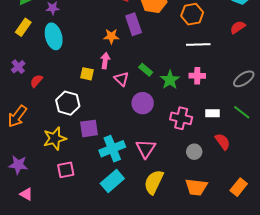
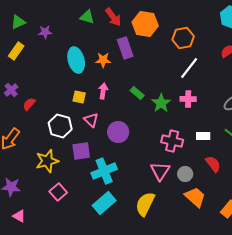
cyan ellipse: (54, 36) -> (76, 60), moved
white line: (198, 44) -> (189, 68), turned -50
pink arrow: (105, 61) -> (103, 91), moved
pink triangle: (121, 79) -> (91, 120), moved
purple circle: (143, 103) -> (118, 132), moved
pink triangle: (146, 149) -> (160, 171), moved
pink square: (66, 170) -> (58, 192), turned -30
orange trapezoid: (196, 187) -> (195, 197), moved, turned -145

